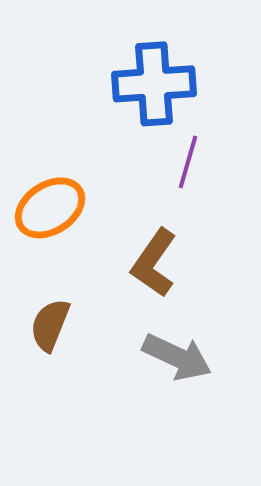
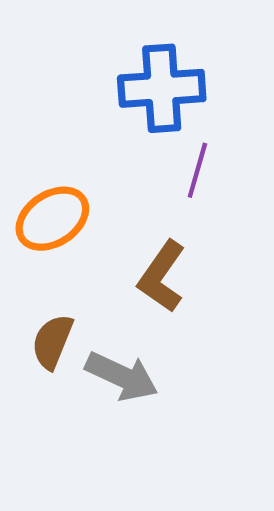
gray arrow: (177, 357) -> (122, 376), moved

